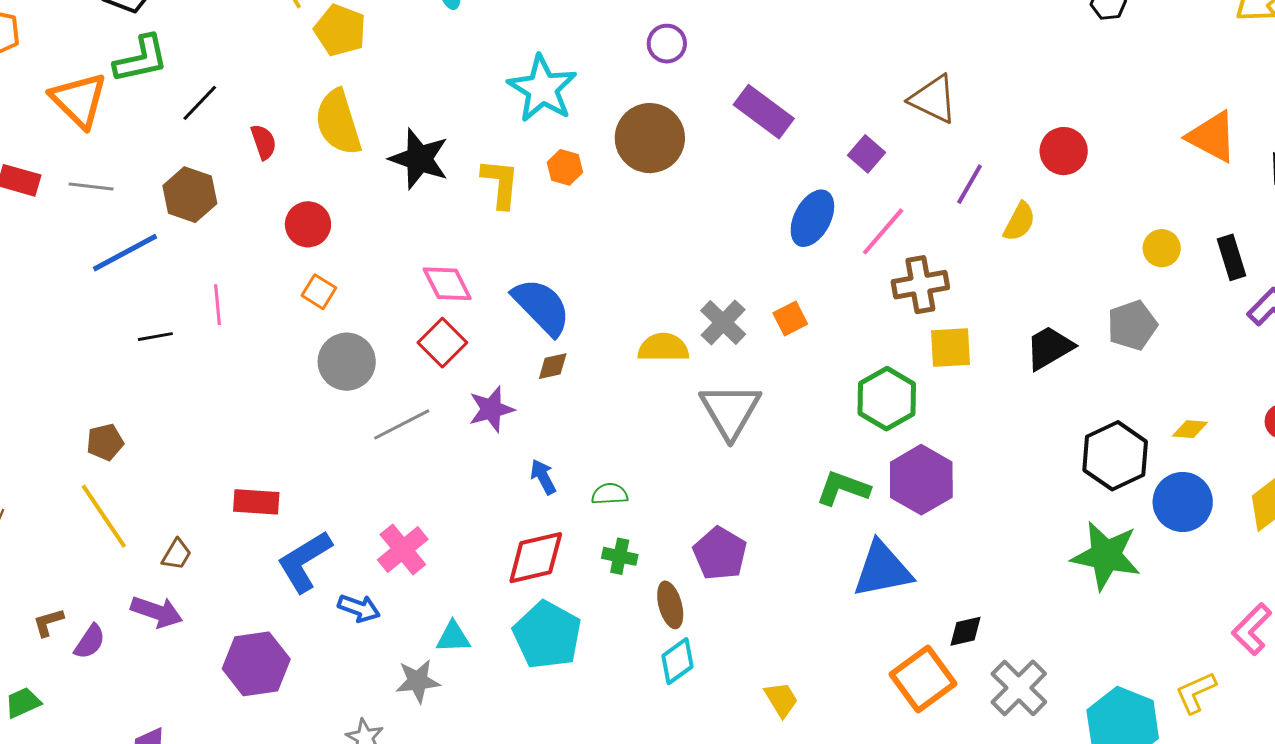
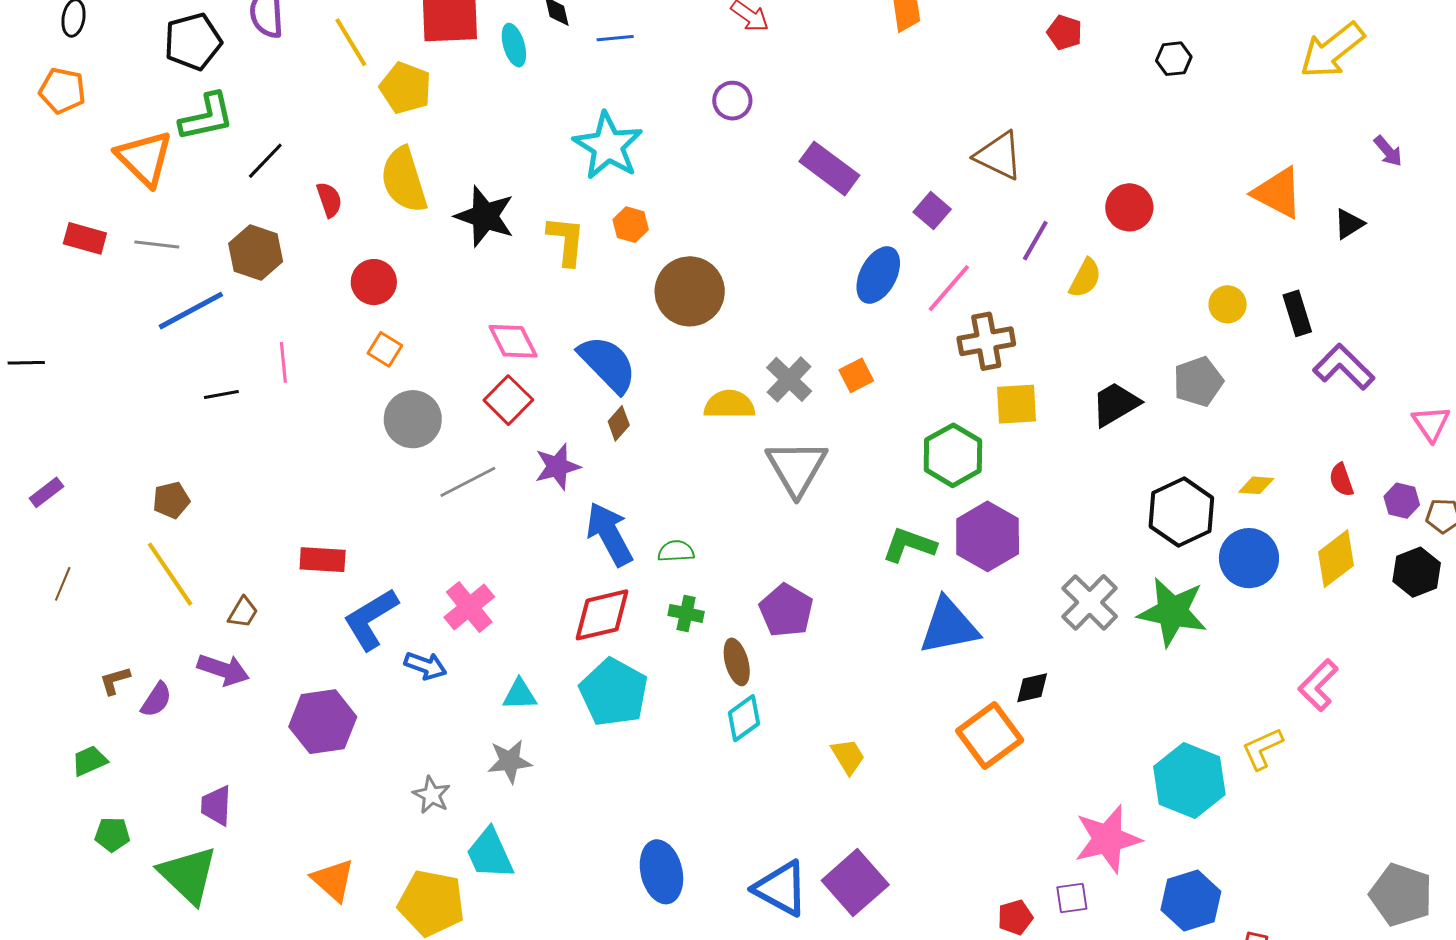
brown circle: (650, 138) -> (690, 291), moved
brown diamond: (553, 366) -> (619, 423), turned -36
blue arrow: (543, 477) -> (609, 534), size x1.8
gray star: (418, 681) -> (510, 761), moved
gray cross: (1019, 688) -> (1090, 602), moved

